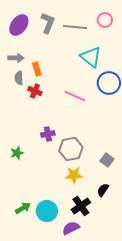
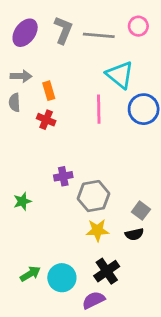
gray semicircle: (19, 78) -> (14, 103), moved
pink line: (75, 96) -> (99, 109), moved, turned 65
black semicircle: (103, 190) -> (134, 234), moved, turned -136

